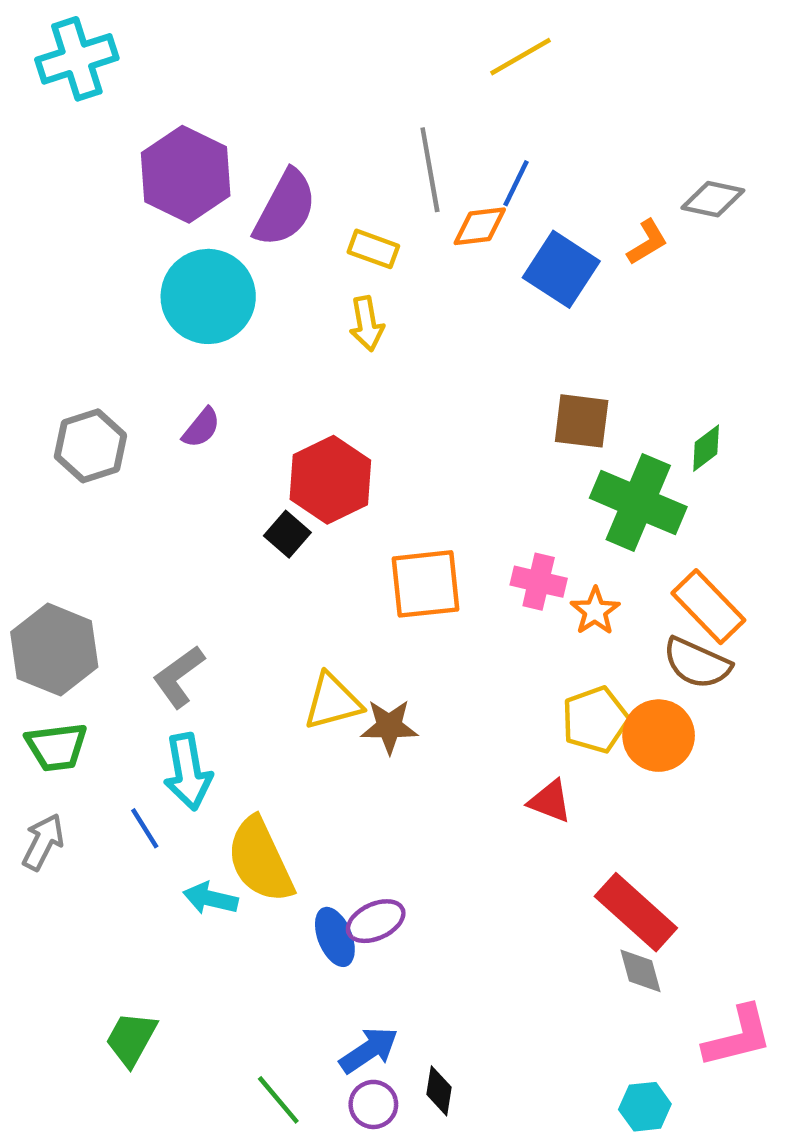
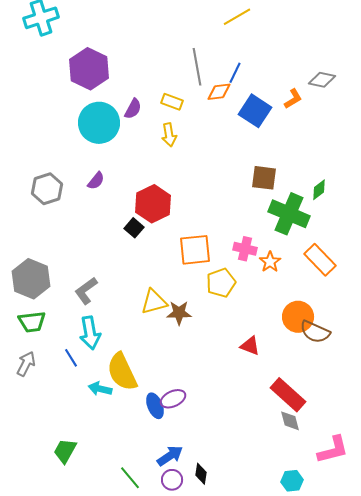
purple semicircle: (285, 208) -> (133, 109), moved, size x0.6
brown semicircle: (697, 663) -> (315, 332), moved
yellow pentagon: (595, 720) -> (221, 283), moved

